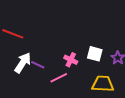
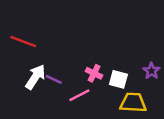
white square: (95, 54) -> (118, 79), moved

